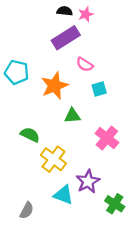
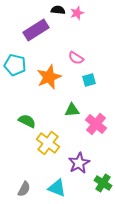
purple rectangle: (66, 38) -> (36, 30), moved
green triangle: (72, 116) -> (72, 110), moved
cyan triangle: (63, 195) -> (57, 188), moved

